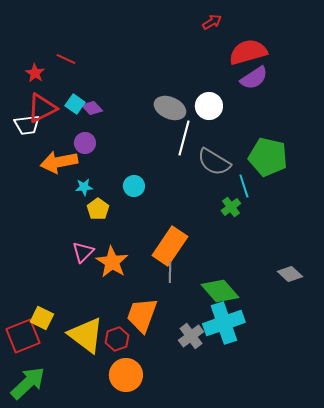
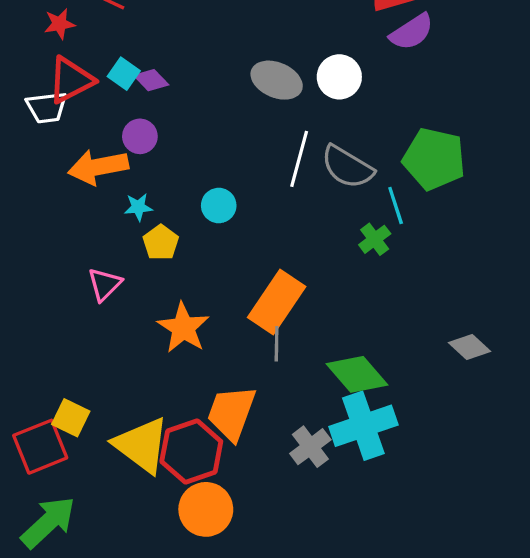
red star: (35, 73) -> (59, 24), turned 30
white line: (184, 138) -> (299, 159), moved
pink triangle: (83, 252) -> (105, 284), moved
red hexagon: (117, 339) -> (191, 452), size x1.6

